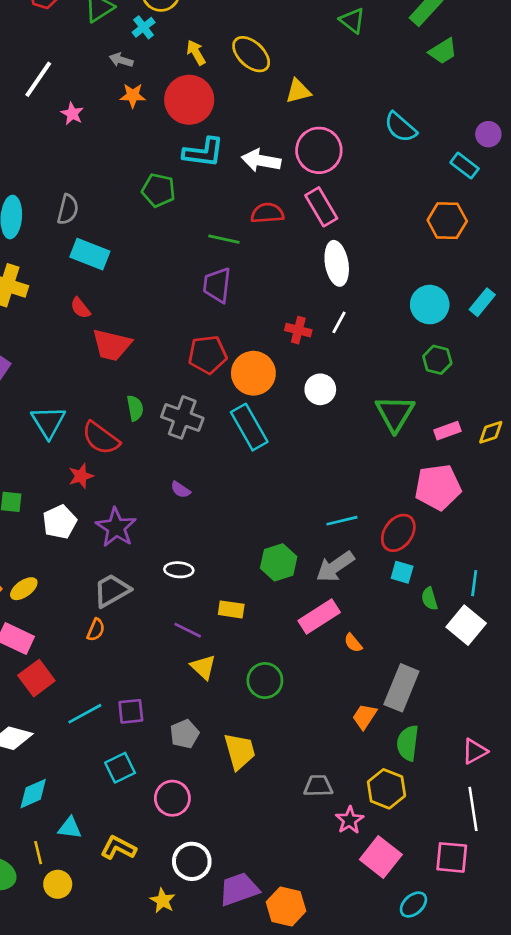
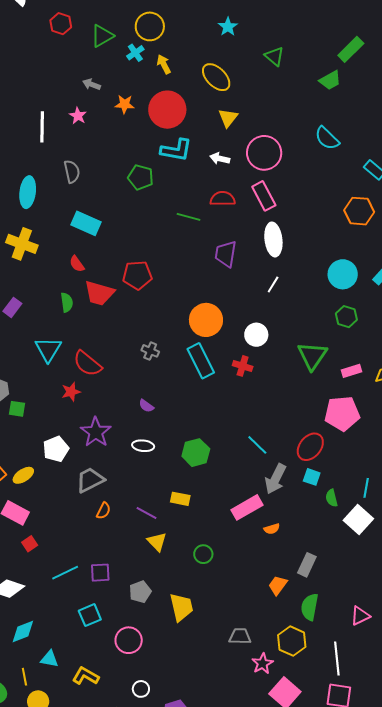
green triangle: (352, 21) -> (274, 56), moved
green trapezoid: (443, 51) -> (330, 80), moved
yellow arrow: (196, 53) -> (164, 64), moved
gray arrow: (121, 60) -> (92, 84), moved
white line: (38, 79) -> (42, 127), moved, turned -36
yellow triangle: (298, 91) -> (228, 118), moved, turned -40
white arrow: (261, 161) -> (220, 158), size x0.7
gray semicircle: (68, 209) -> (72, 171), moved, turned -30
purple trapezoid: (217, 285) -> (226, 254), moved
red cross: (298, 330) -> (243, 366), moved
red pentagon: (208, 355) -> (137, 275), moved
green semicircle: (135, 408) -> (67, 302), moved
gray cross: (182, 417) -> (150, 351), size x0.6
cyan line: (342, 521) -> (257, 445), moved, turned 55
white pentagon: (60, 522) -> (56, 449), moved
green hexagon: (279, 562) -> (196, 453), moved
gray arrow: (335, 567) -> (275, 479), moved, turned -32
white ellipse: (179, 570) -> (143, 446), moved
orange semicircle: (96, 630) -> (104, 511), moved
orange semicircle: (353, 643) -> (272, 529), turned -70
red square: (36, 678) -> (30, 544), size x0.6
green circle: (265, 681) -> (203, 554), size x0.7
gray rectangle: (401, 688) -> (307, 565), size x0.7
white line: (473, 809) -> (337, 659), moved
white circle: (192, 861) -> (141, 689), size x0.6

